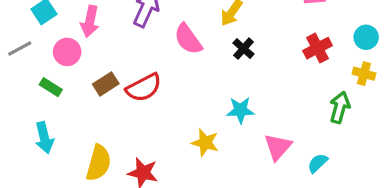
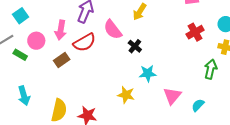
pink arrow: (90, 21) -> (61, 30), moved
black cross: (244, 49) -> (135, 46), moved
green rectangle: (51, 87) -> (20, 55), moved
red semicircle: (144, 88) -> (84, 42), moved

